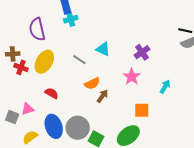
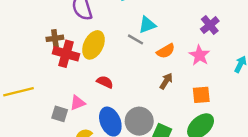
cyan triangle: (103, 49) -> (147, 25), moved, turned -42
red cross: (21, 67) -> (66, 54), size x1.5
orange semicircle: (92, 83) -> (166, 51), moved
orange square: (142, 110) -> (201, 95), moved

